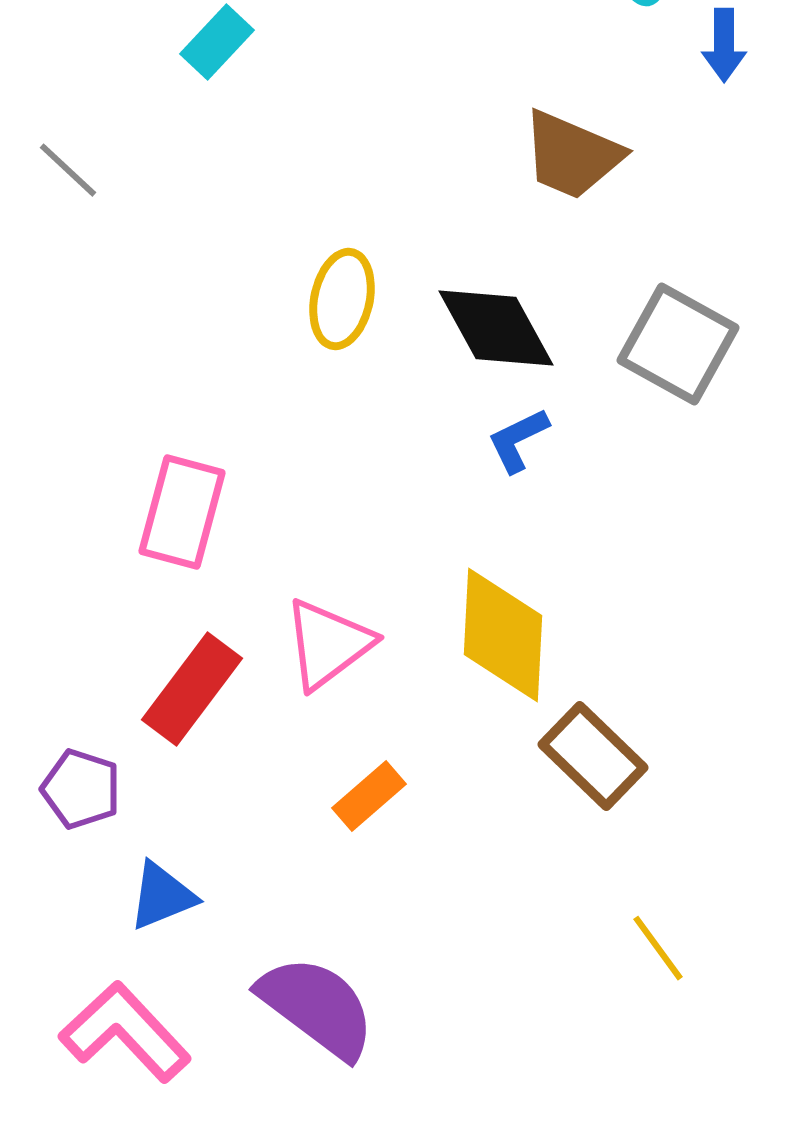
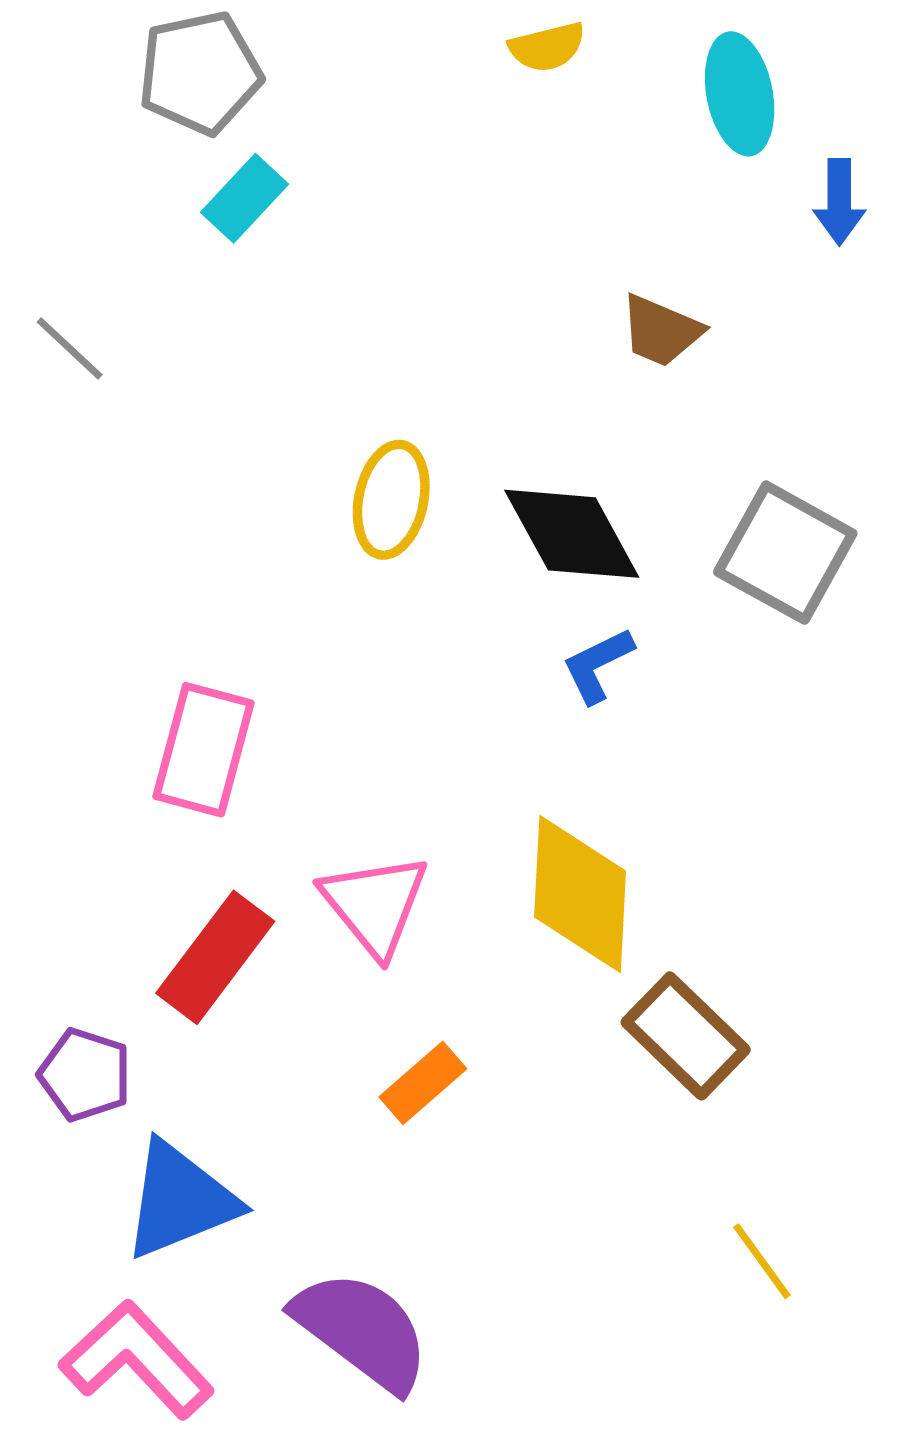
brown trapezoid: (572, 155) -> (661, 331), size x0.7
pink triangle: (328, 644) -> (375, 905), turned -32
blue triangle: (162, 896) -> (180, 1200), size x1.5

